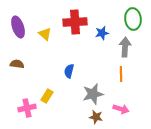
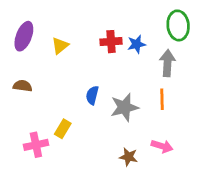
red cross: (75, 22) -> (111, 42), moved, size x0.7
purple ellipse: (18, 27) -> (24, 36), turned 40
yellow triangle: (45, 34) -> (60, 46), turned 40
gray star: (93, 94) -> (124, 107), moved

